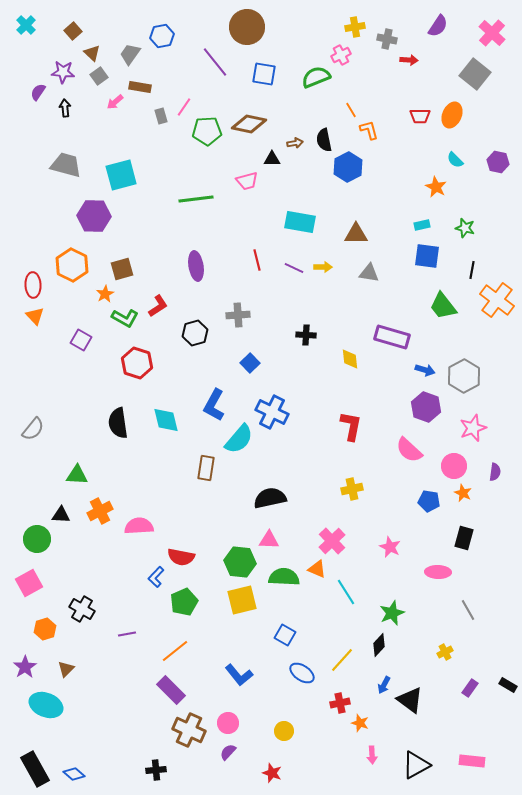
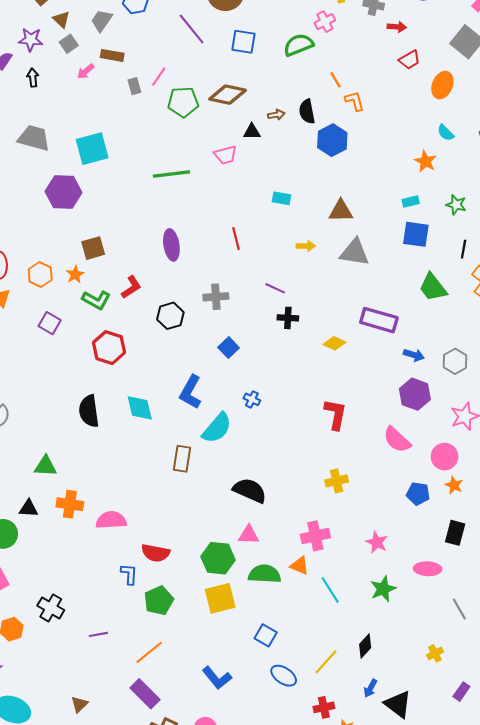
red trapezoid: (420, 116) -> (410, 60), moved, turned -30
cyan rectangle: (300, 222) -> (282, 198), size x0.6
orange hexagon: (72, 265) -> (40, 275), moved, size x0.7
purple line: (294, 268) -> (275, 288), moved
gray triangle: (369, 273) -> (355, 252), size x1.4
yellow diamond: (350, 359) -> (334, 343), turned -60
gray hexagon: (464, 376) -> (455, 361), size x0.7
blue cross: (272, 412) -> (252, 399), size x0.5
black semicircle: (270, 498) -> (250, 490), turned 36
orange cross: (100, 511) -> (70, 504), turned 35
pink cross: (332, 541) -> (315, 536), turned 32
blue L-shape: (156, 577) -> (129, 574), turned 140
green star: (392, 613) -> (383, 589), moved
brown triangle: (66, 669) -> (79, 704), moved

